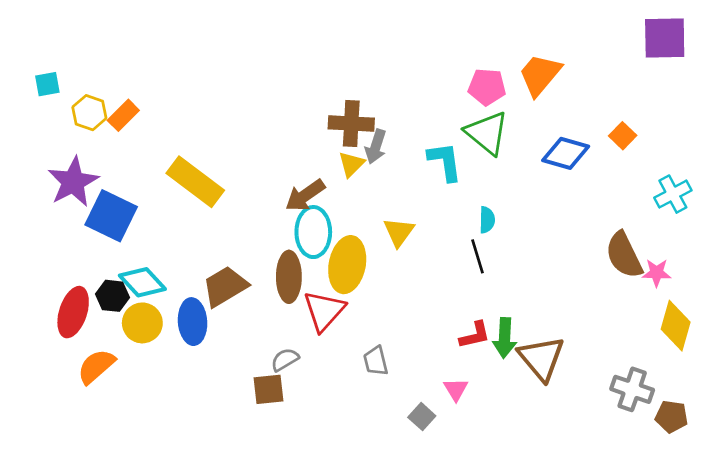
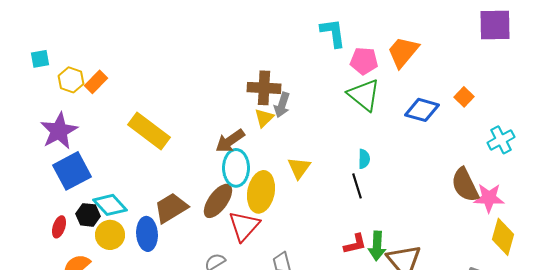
cyan L-shape: (445, 161) -> (333, 33), moved
blue square: (111, 216) -> (72, 171), moved, turned 36
pink star: (657, 273) -> (489, 198), size x1.4
brown ellipse: (289, 277) -> (218, 201), turned 36
red ellipse: (73, 312) -> (59, 227), size x0.6

